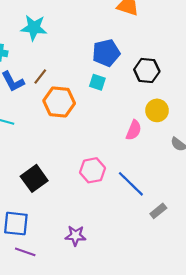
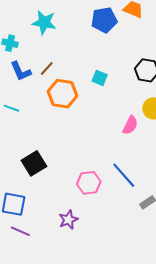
blue pentagon: (106, 53) -> (104, 20), moved
pink hexagon: (93, 170) -> (89, 183), moved
purple star: (75, 236) -> (68, 220), turned -30

